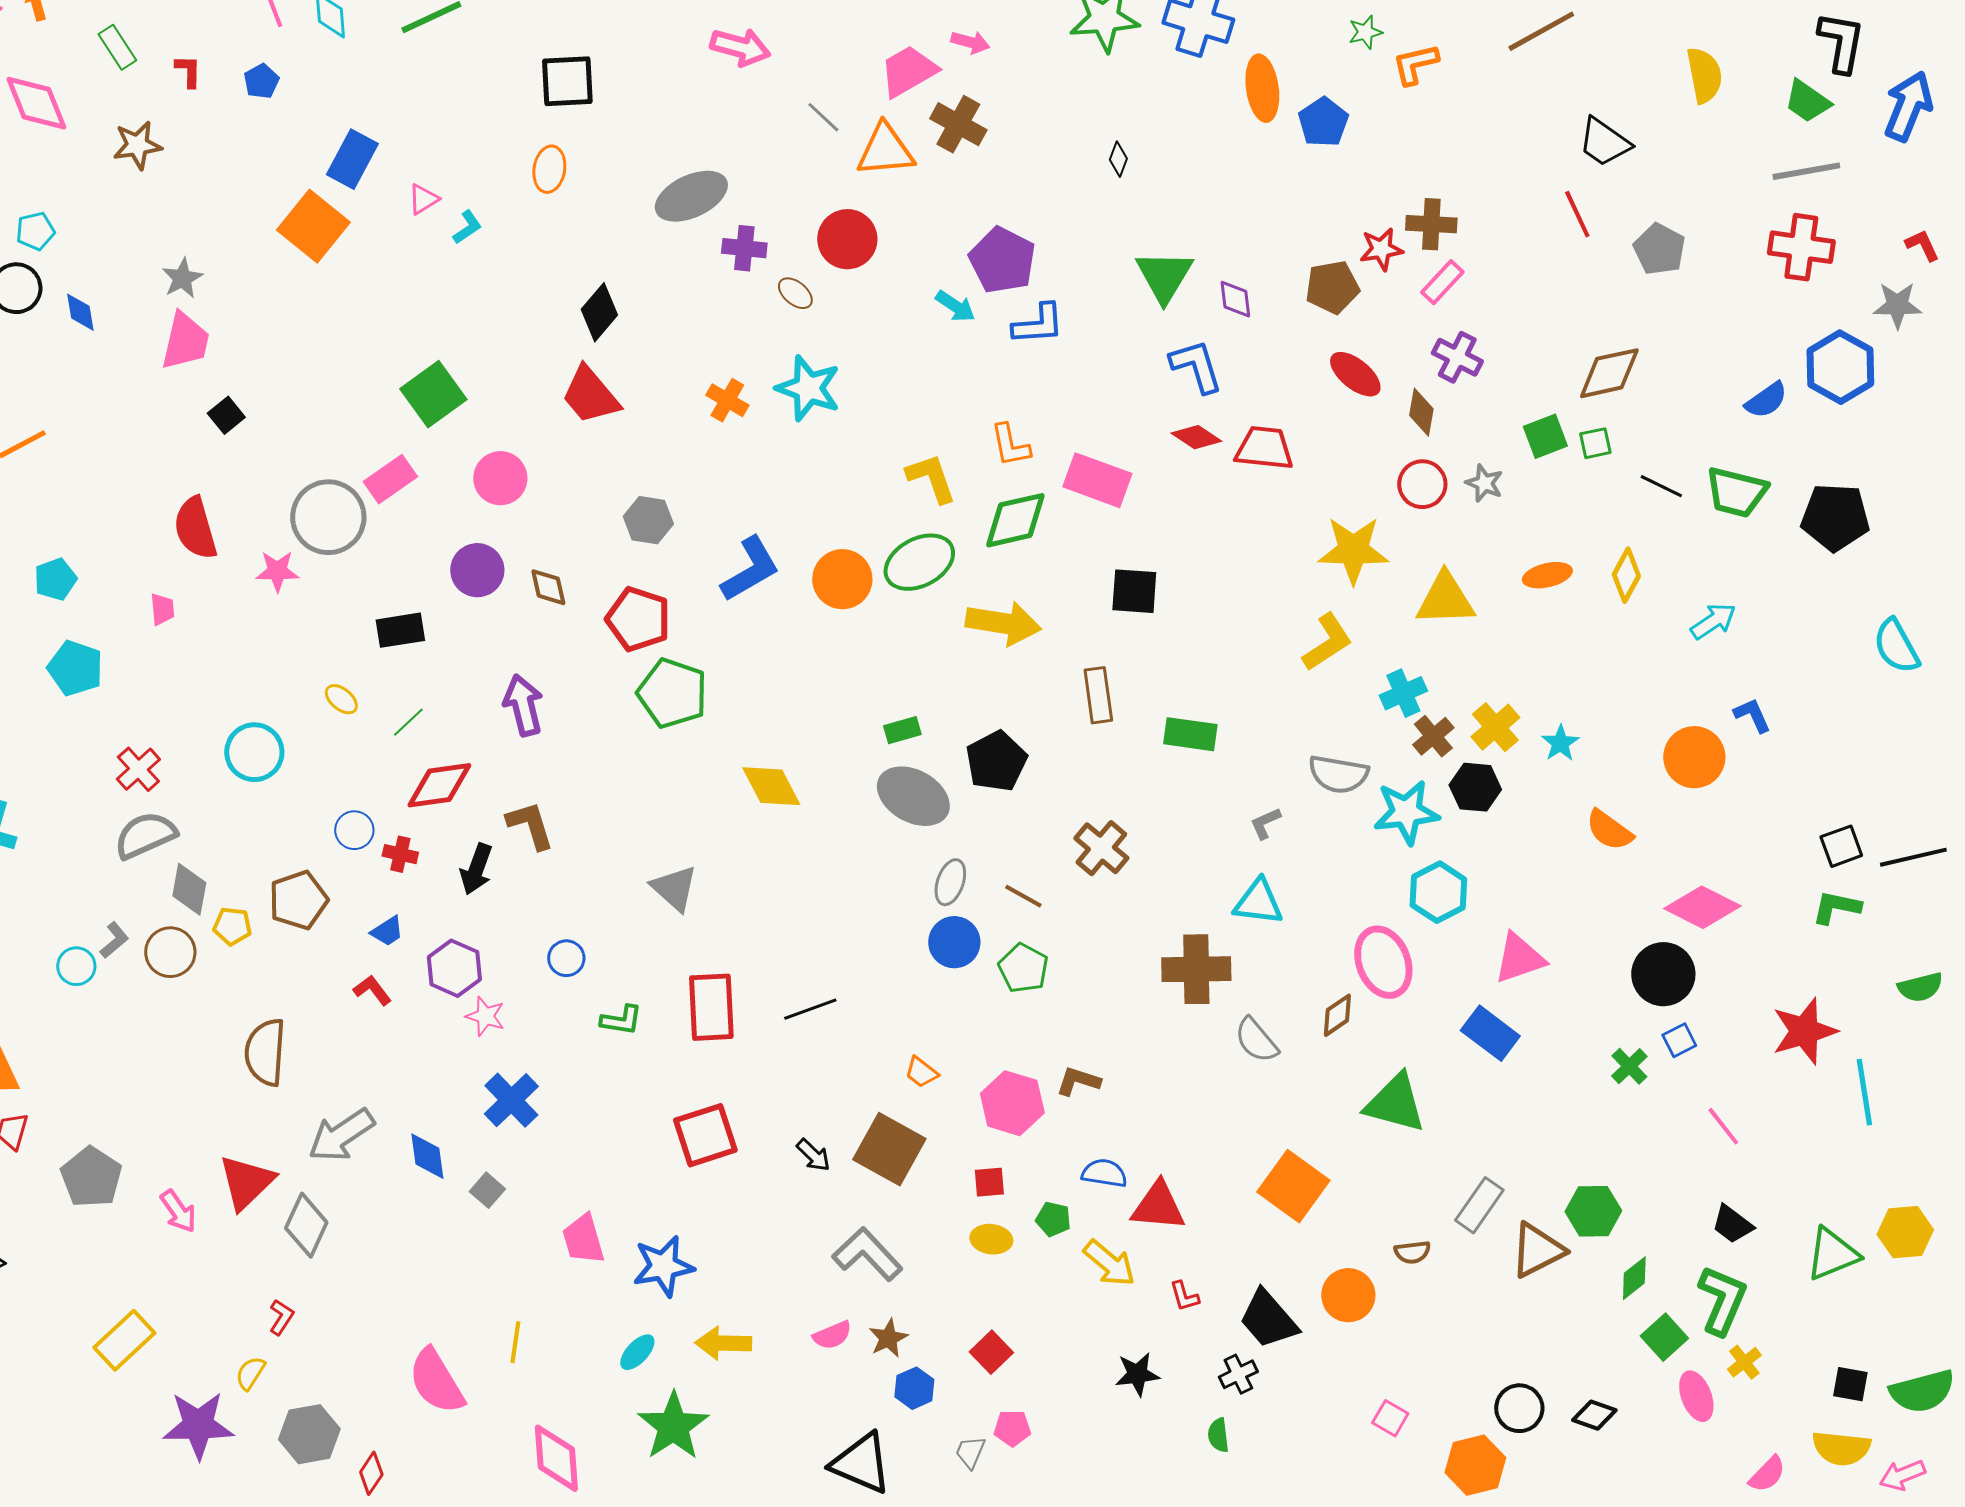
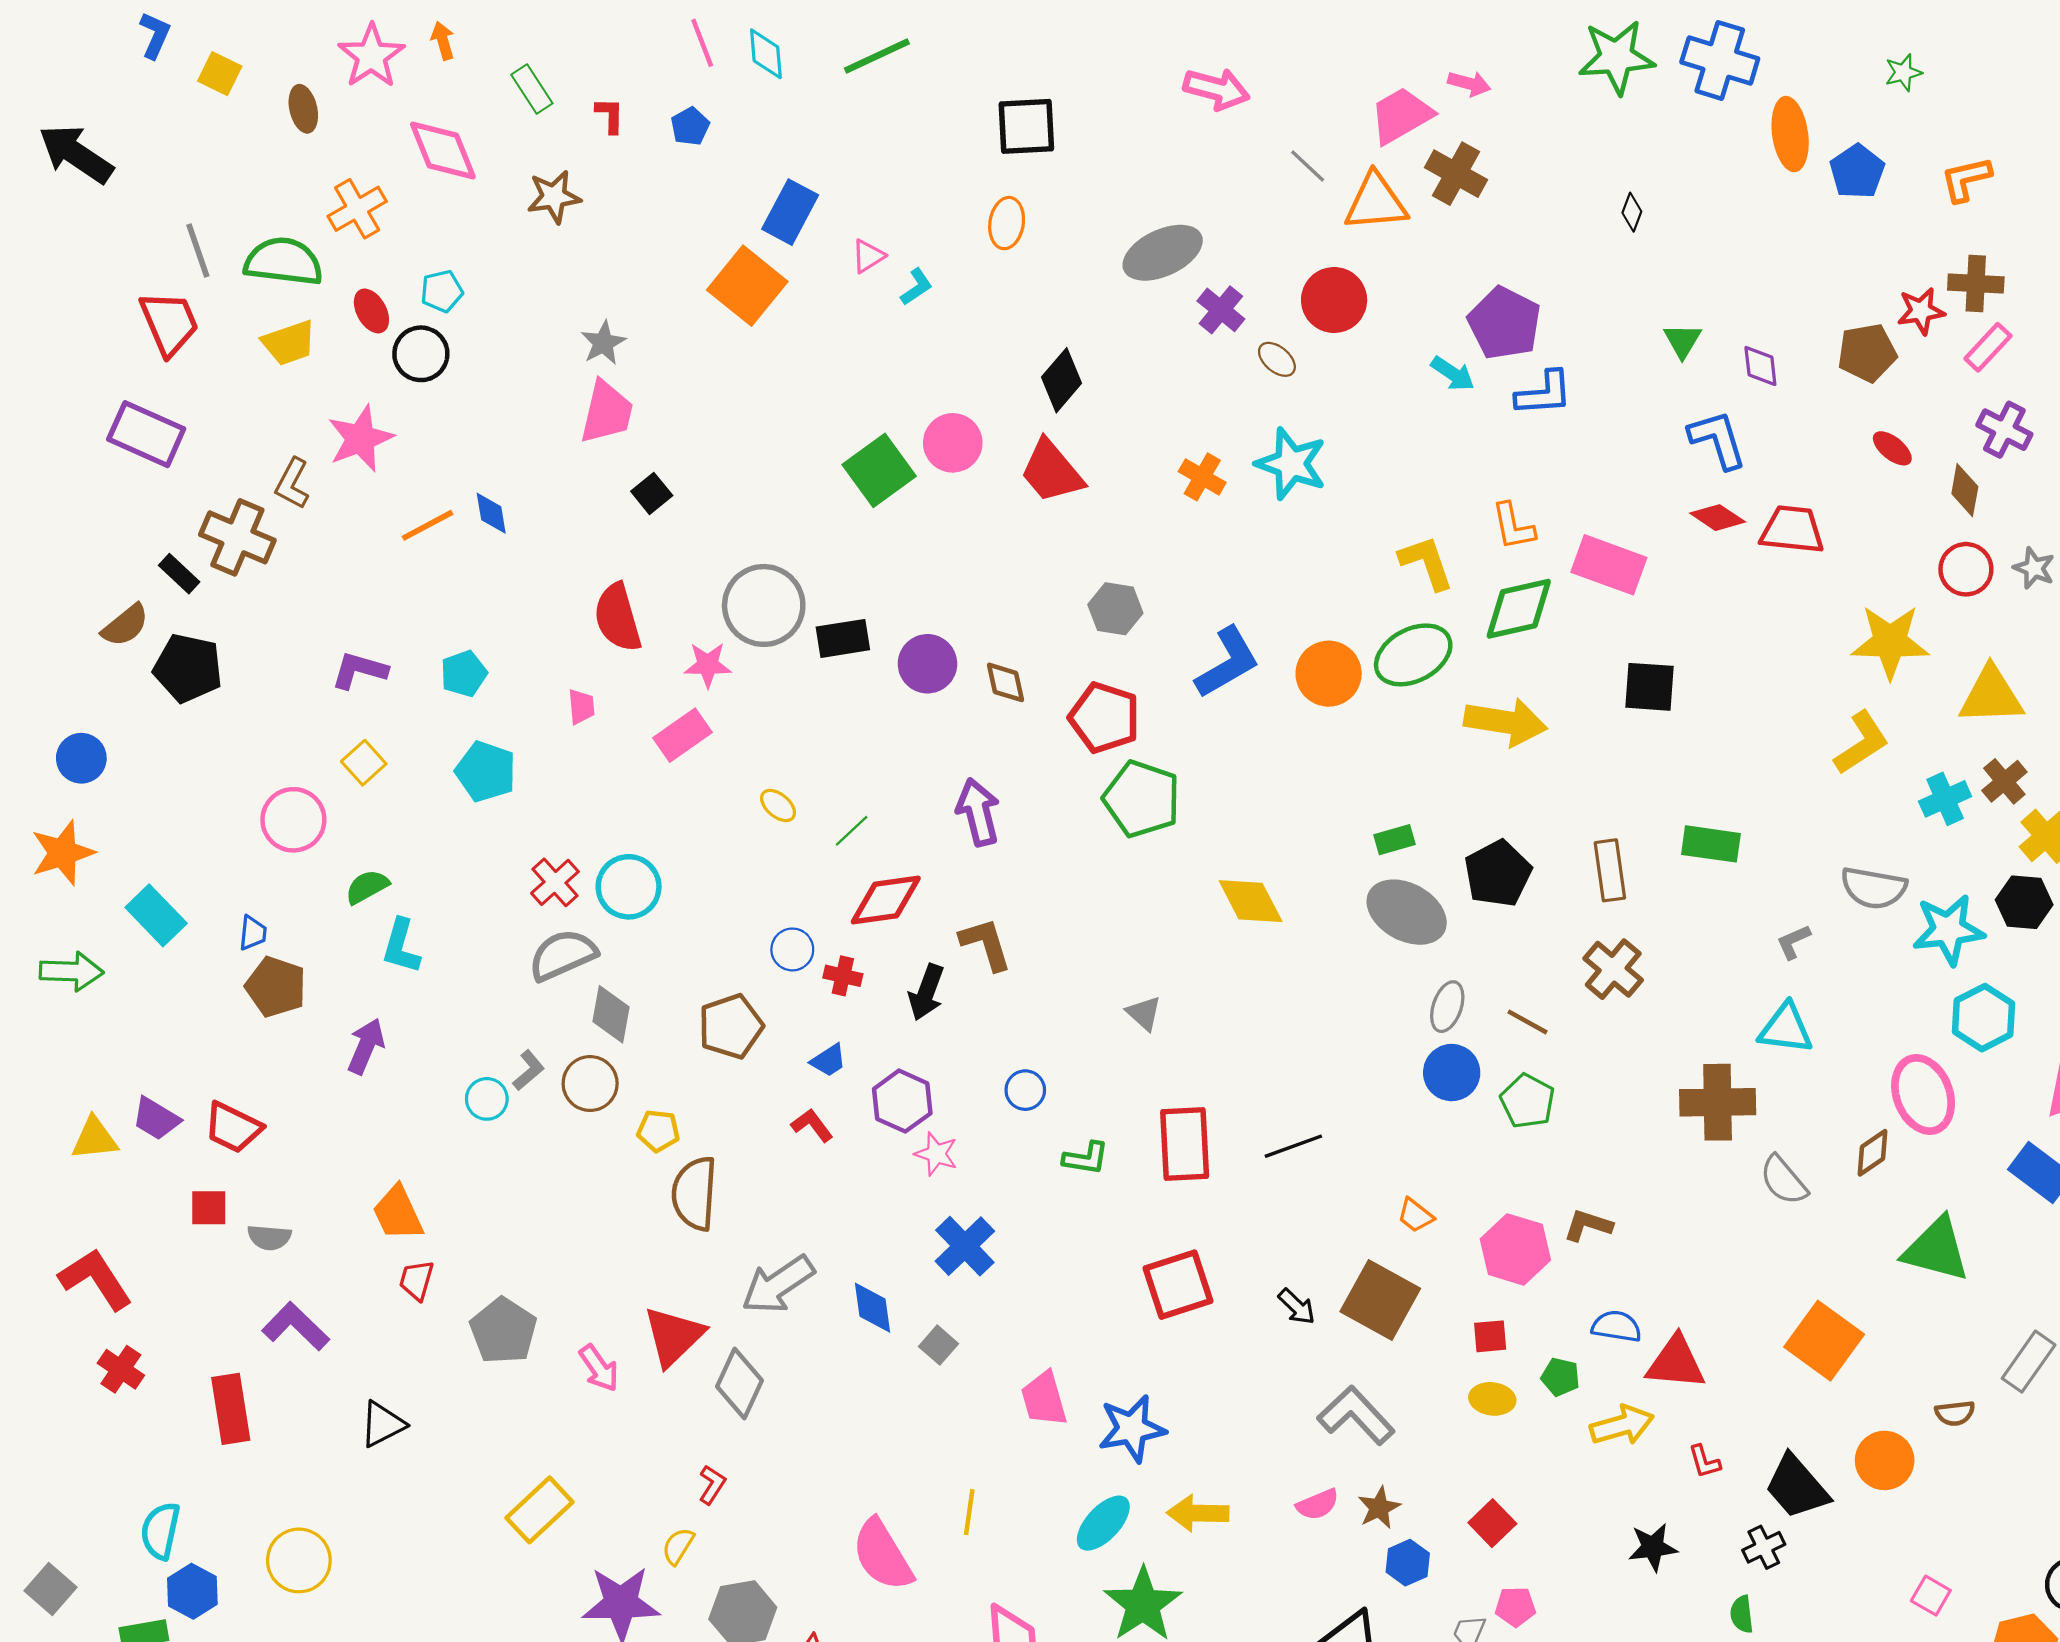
orange L-shape: (1415, 64) -> (1966, 179), moved
purple cross: (744, 248) -> (1221, 310), turned 33
green triangle: (1164, 276) -> (1682, 341), size x0.6
blue diamond: (80, 312) -> (491, 513), moved
red ellipse: (1355, 374) -> (1892, 448), size x0.7
pink circle: (500, 478) -> (953, 443), moved
pink rectangle: (390, 479) -> (682, 735), moved
black rectangle: (400, 630) -> (843, 638), moved
brown rectangle: (1098, 695) -> (1610, 870), moved
brown cross: (1433, 736) -> (2004, 781), moved
cyan circle: (254, 752) -> (629, 887), moved
gray triangle: (674, 888) -> (1144, 1013), size x0.7
yellow pentagon: (232, 926) -> (658, 1131), moved
yellow arrow: (1109, 1263) -> (1622, 1425), turned -56
cyan ellipse: (637, 1352) -> (1103, 1523), size x1.4

